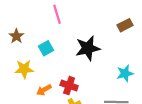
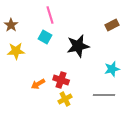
brown star: (16, 36) -> (11, 25), moved
cyan square: (46, 48) -> (45, 37), moved, turned -32
yellow star: (24, 69) -> (16, 51), moved

